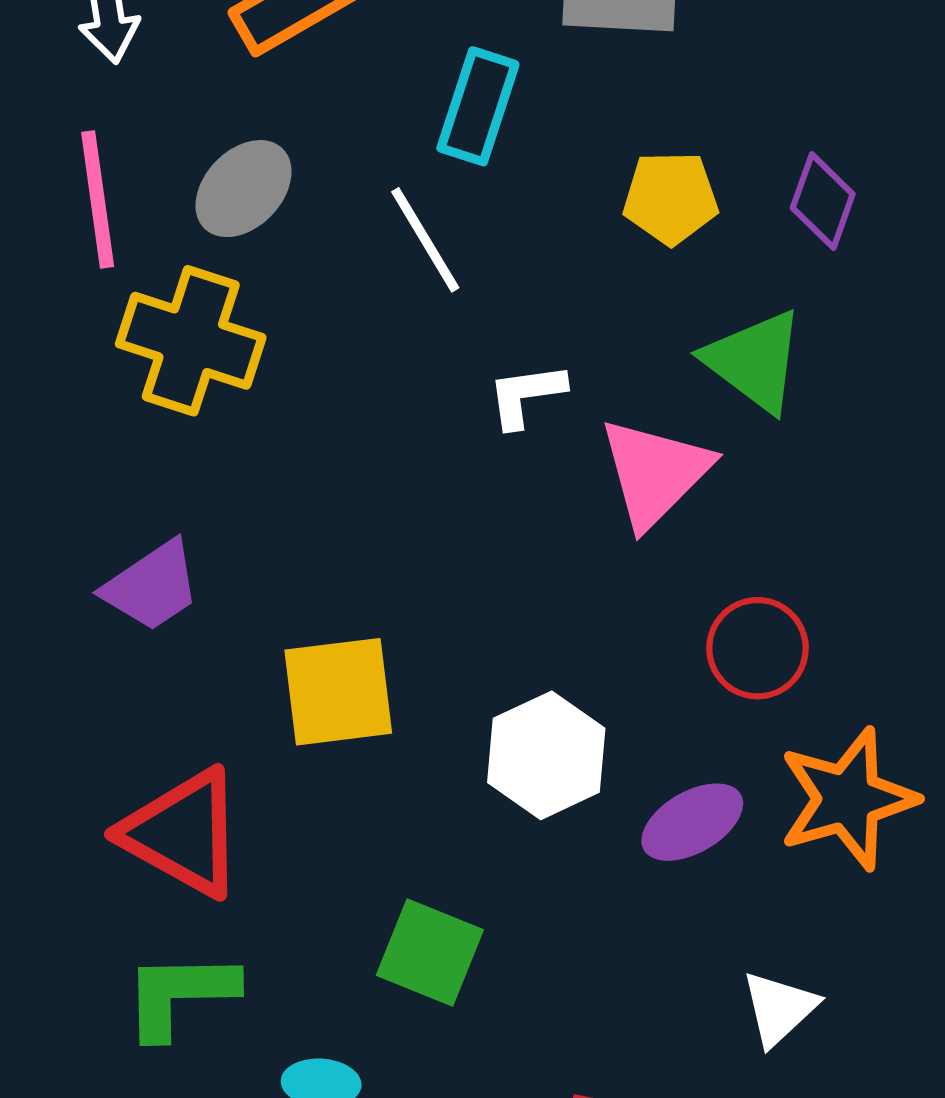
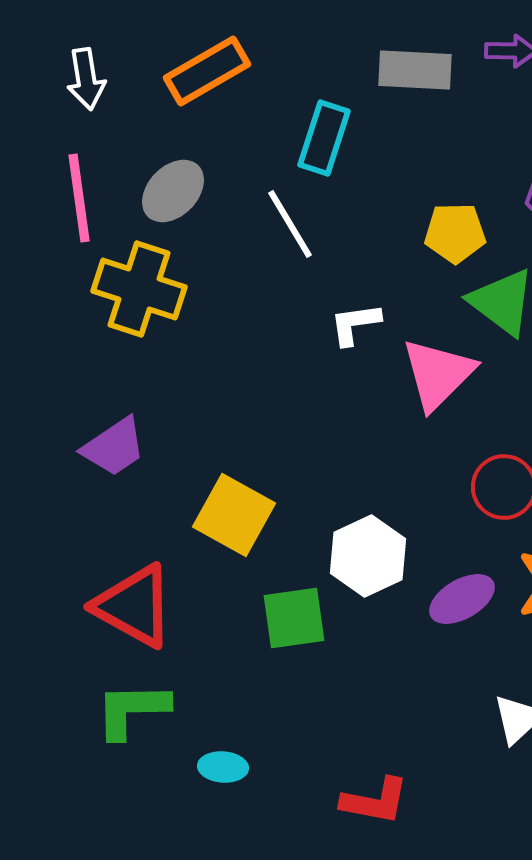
yellow pentagon: (671, 198) -> (455, 233), moved
yellow square: (338, 692) -> (234, 515), turned 36
green square: (430, 953) -> (294, 618), moved, turned -30

